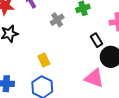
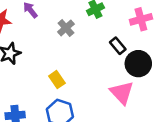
pink triangle: (94, 78) -> (122, 93), turned 35

